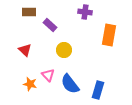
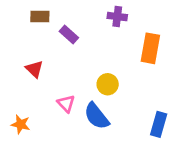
yellow circle: (64, 50) -> (108, 84), moved
orange star: (30, 84) -> (21, 124), moved
blue rectangle: (98, 90) -> (159, 124), moved

